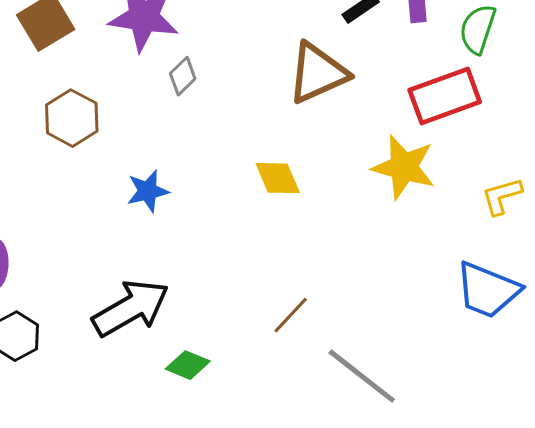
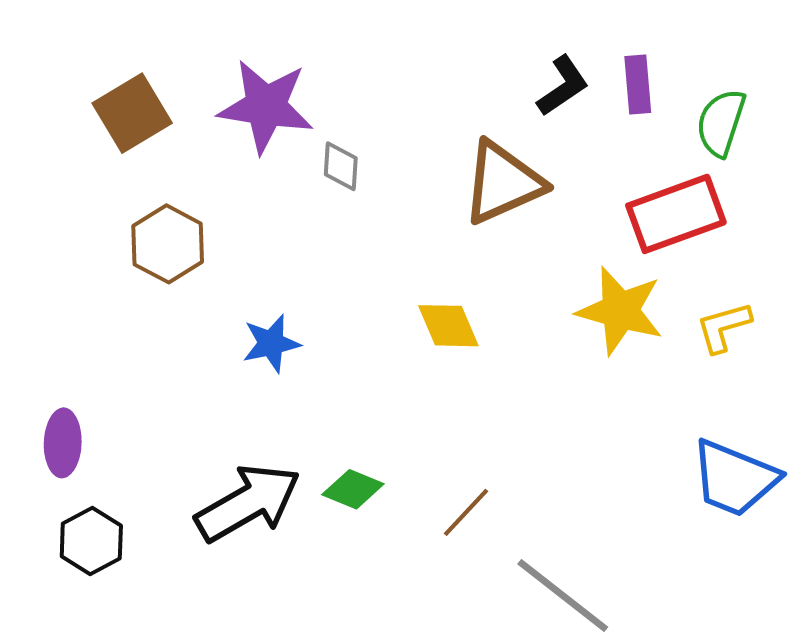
gray diamond: (183, 76) -> (341, 166), moved, turned -42
yellow L-shape: (502, 196) -> (724, 327), moved
green diamond: (188, 365) -> (353, 489), moved

